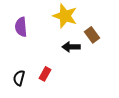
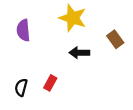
brown rectangle: (92, 35) -> (115, 39), moved

